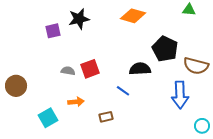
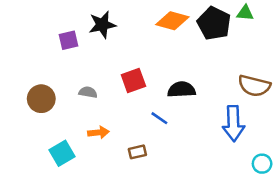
black pentagon: (165, 49) -> (214, 23), moved
red square: (90, 69) -> (133, 81), moved
brown circle: (16, 86) -> (41, 99), moved

